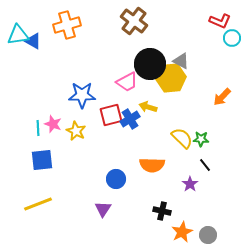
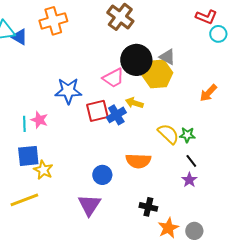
yellow star: (76, 131) -> (43, 170), moved
purple star: (190, 184) -> (189, 180), moved
purple triangle: (103, 209) -> (89, 205), size x1.4

